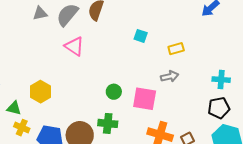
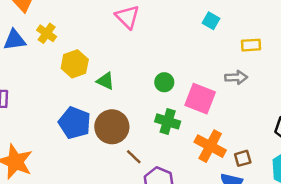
green triangle: (14, 108) -> (105, 81), moved
green cross: (108, 123) -> (168, 121), moved
yellow cross: (22, 128) -> (47, 33), moved

